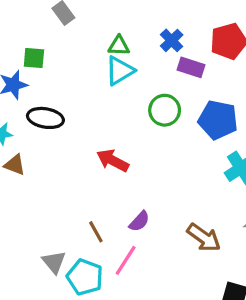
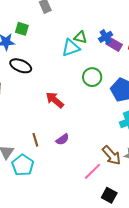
green triangle: (119, 46) -> (80, 37), moved
purple rectangle: (191, 67) -> (114, 44), moved
brown arrow: (204, 238) -> (112, 155), moved
pink line: (126, 260) -> (93, 171), moved

